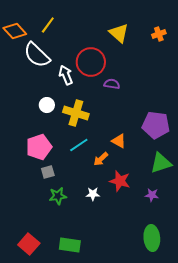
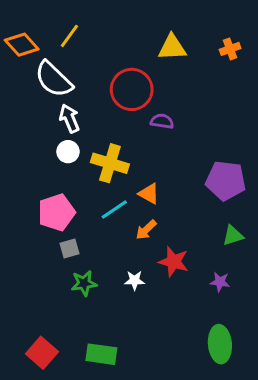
yellow triangle: (119, 33) -> (172, 48), turned -45
white arrow: (66, 75) -> (69, 118), moved
orange triangle: (119, 141) -> (149, 194), moved
green triangle: (161, 163) -> (233, 236), size x0.7

